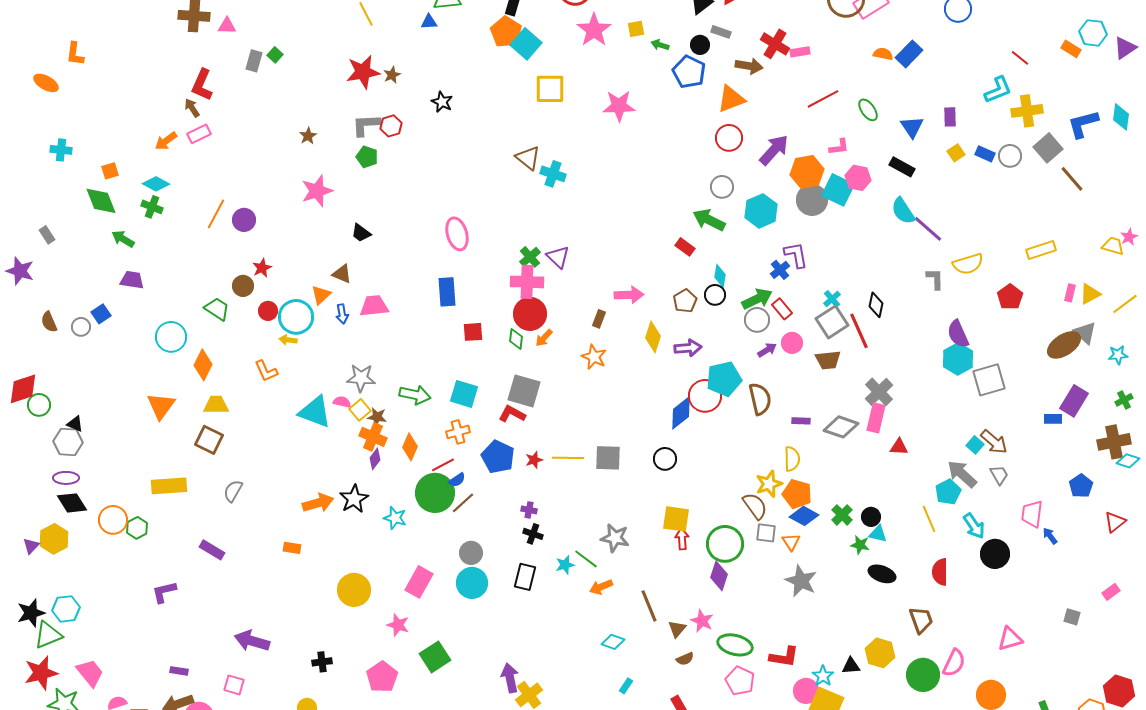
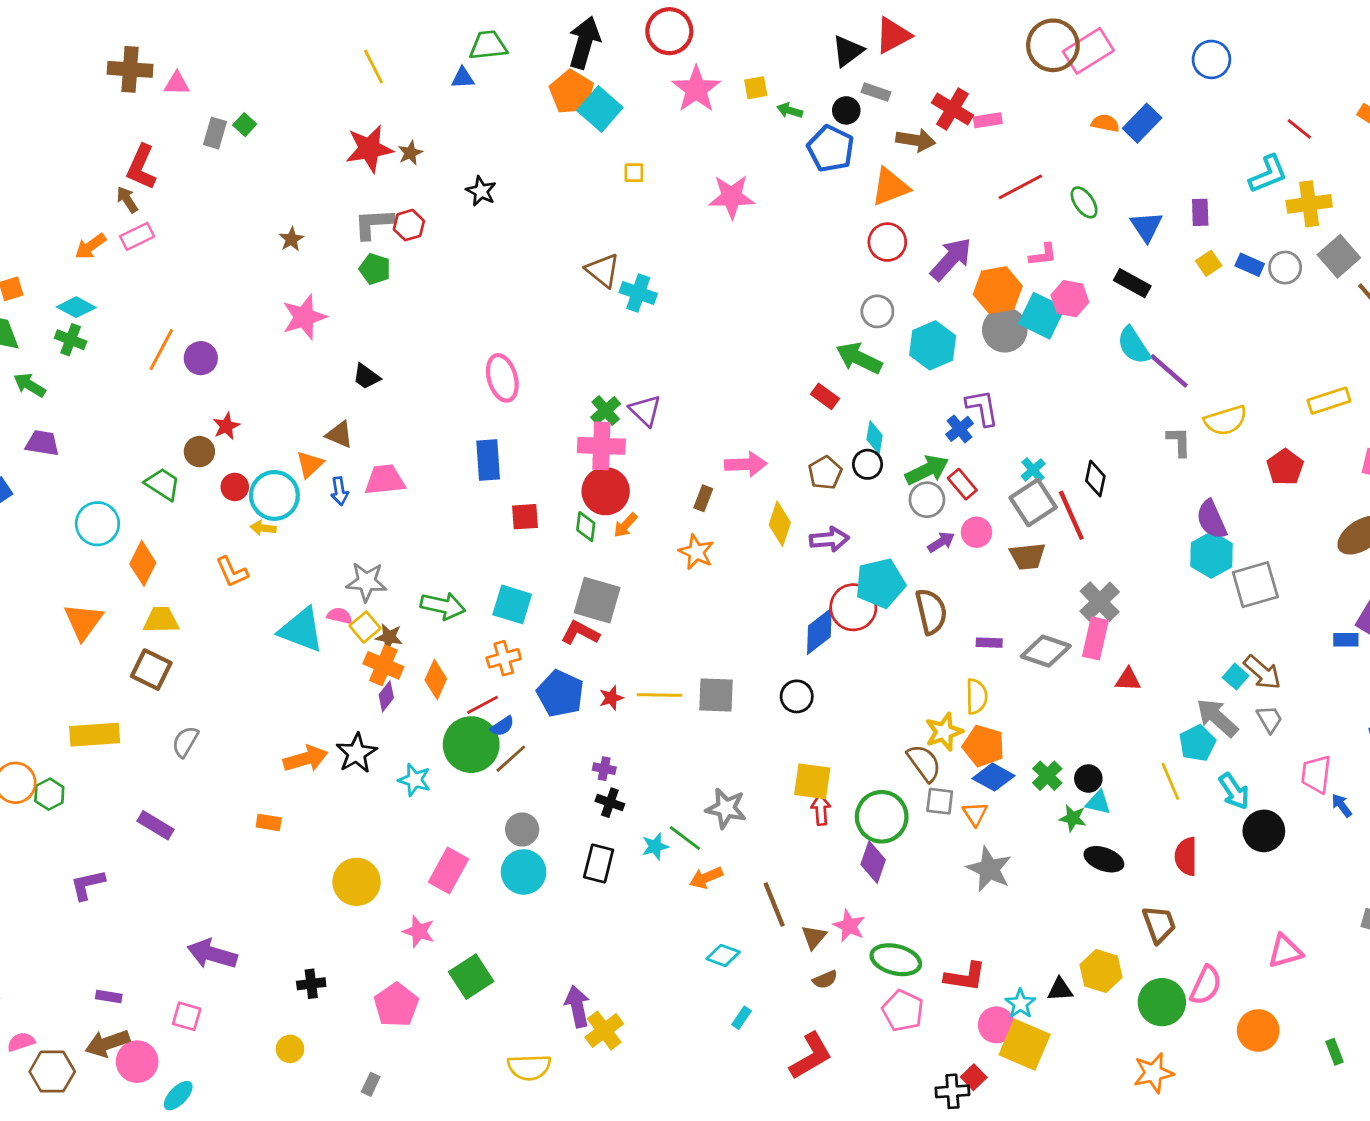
yellow square: (550, 89) -> (634, 173), size x0.5

